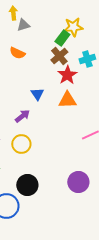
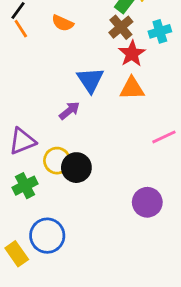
blue triangle: (37, 94) -> (90, 80), size x1.5
yellow circle: (21, 144) -> (57, 161), moved
black circle: (27, 185) -> (76, 168), moved

